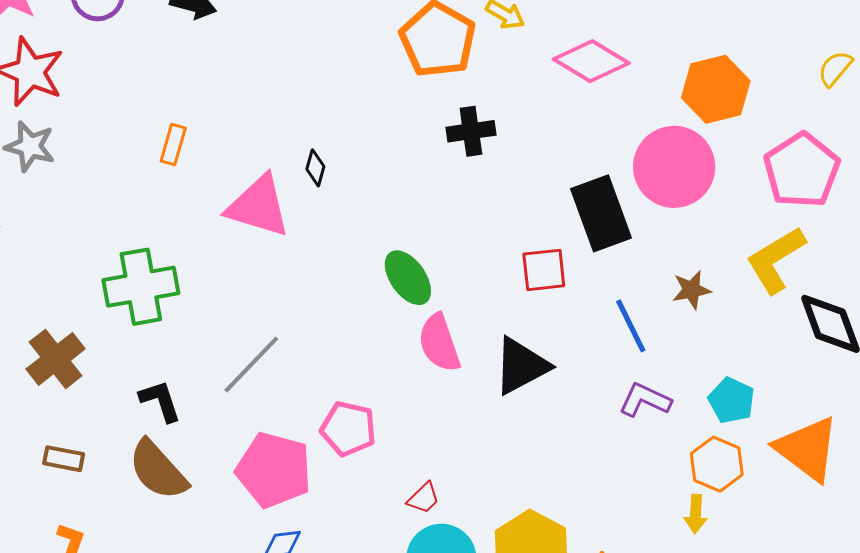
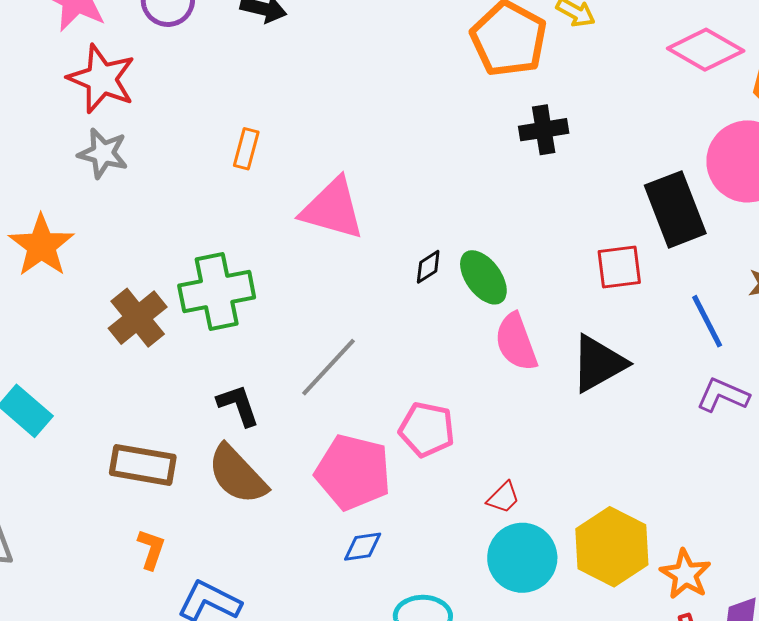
pink diamond: (591, 61) -> (706, 50), moved
black diamond: (315, 168) -> (428, 267), moved, turned 42
brown cross: (56, 359) -> (138, 318), moved
brown rectangle: (64, 459) -> (143, 465), size x1.6

